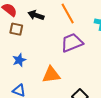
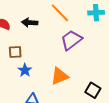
brown square: (16, 29) -> (15, 52), moved

